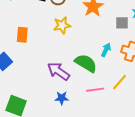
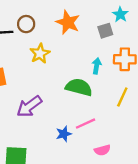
purple arrow: (58, 71) -> (29, 106), moved, turned -55
pink line: (95, 90) -> (86, 124), moved

